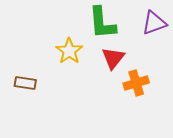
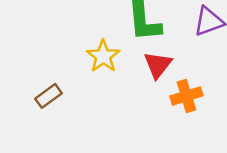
brown rectangle: (25, 83) -> (48, 96), turned -45

